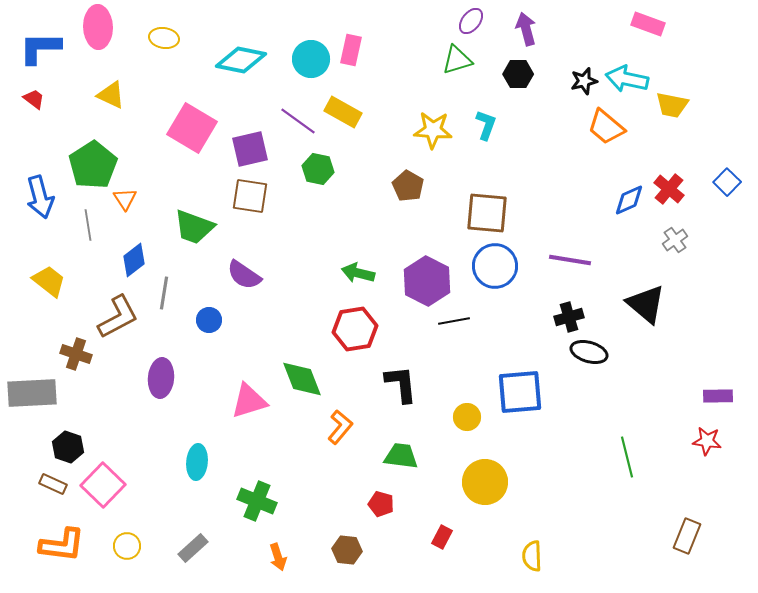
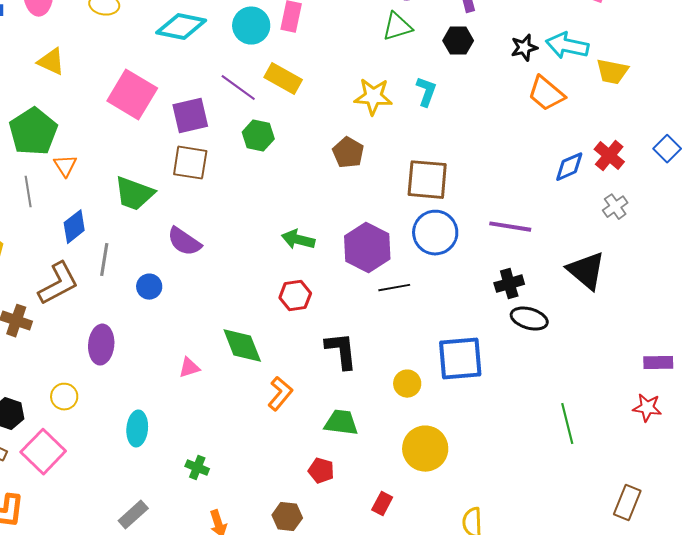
red hexagon: (355, 329) -> (295, 296), size x0.7
pink triangle: (249, 401) -> (189, 368), size x0.6
green cross: (257, 501) -> (197, 468), size x0.6
yellow circle: (127, 546) -> (64, 397), moved

